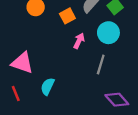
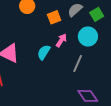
cyan semicircle: (47, 86) -> (44, 52), moved

